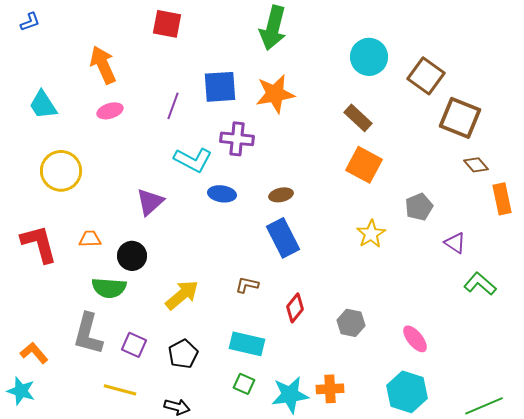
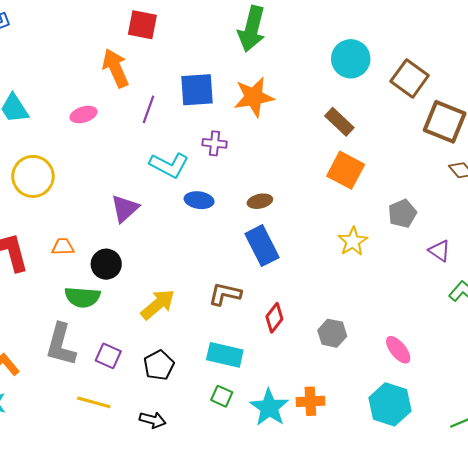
orange arrow: (103, 65) -> (115, 68), moved
purple cross: (237, 139) -> (215, 143), size x0.7
brown L-shape: (247, 285) -> (225, 294), size x1.4
cyan star: (290, 395) -> (269, 408), turned -30

